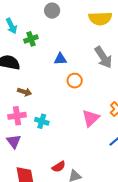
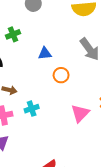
cyan cross: (42, 121) -> (32, 109), moved, turned -32

